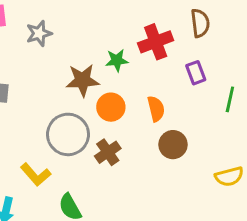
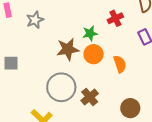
red cross: (156, 42) -> (115, 18), size x0.7
orange circle: (111, 107) -> (94, 54), moved
brown circle: (173, 145) -> (130, 108), moved

